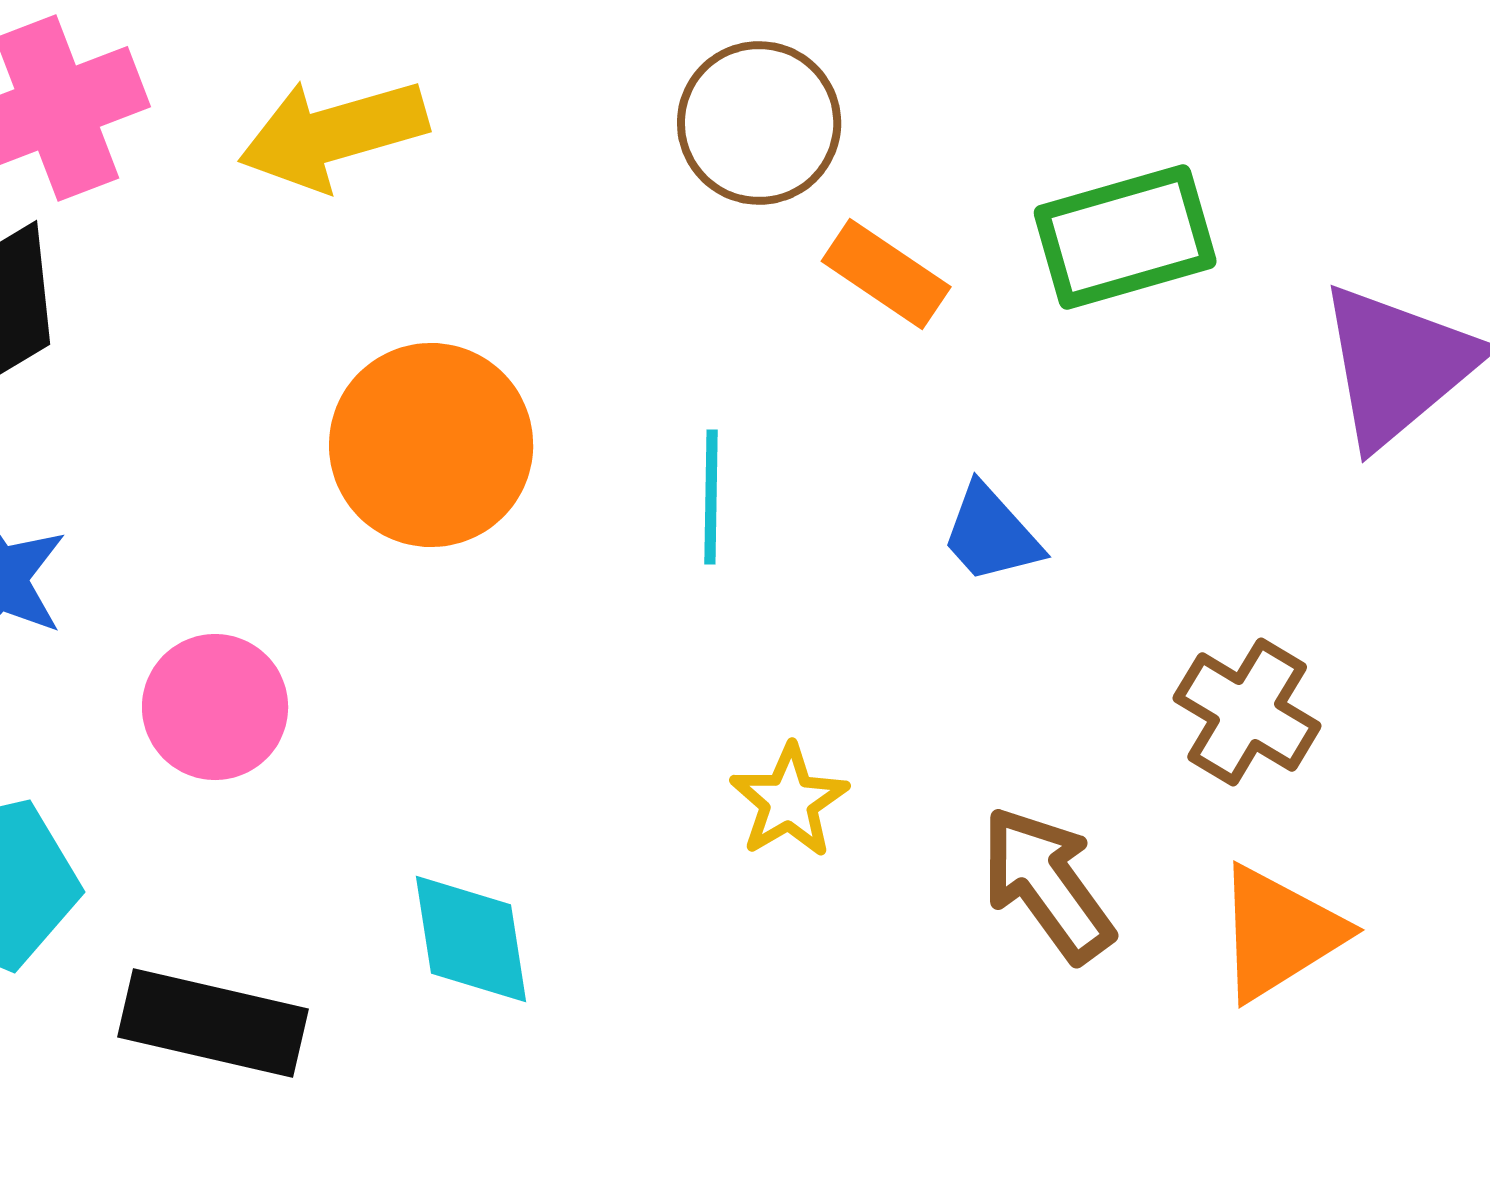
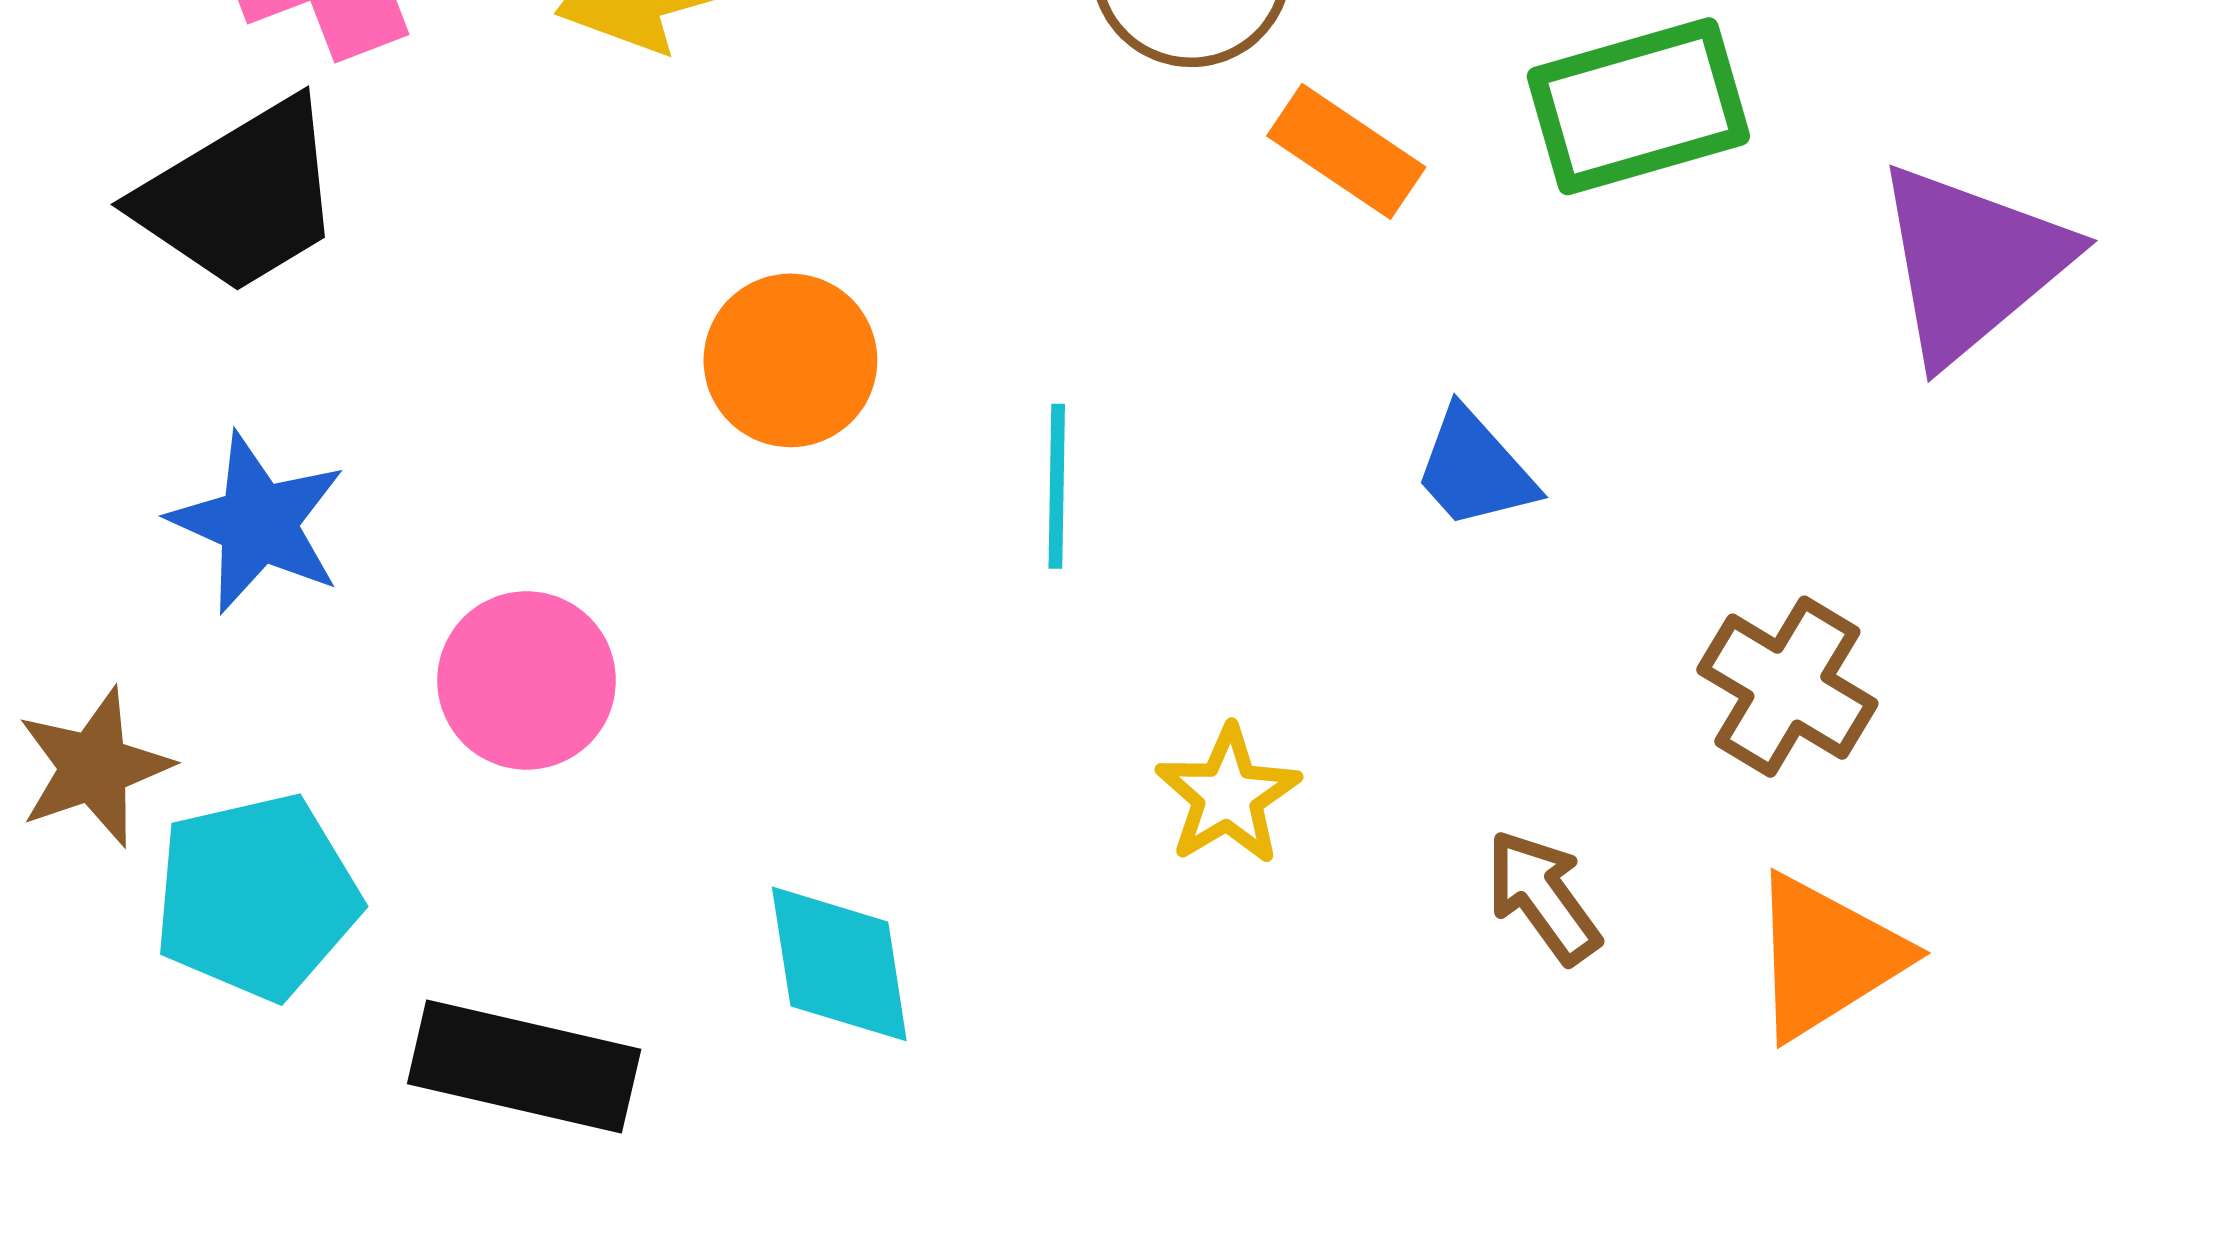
orange circle: (431, 445) -> (790, 360), size x0.7
cyan line: (711, 497) -> (1057, 486), moved
brown arrow: (1047, 884) -> (1543, 897), size x0.7

